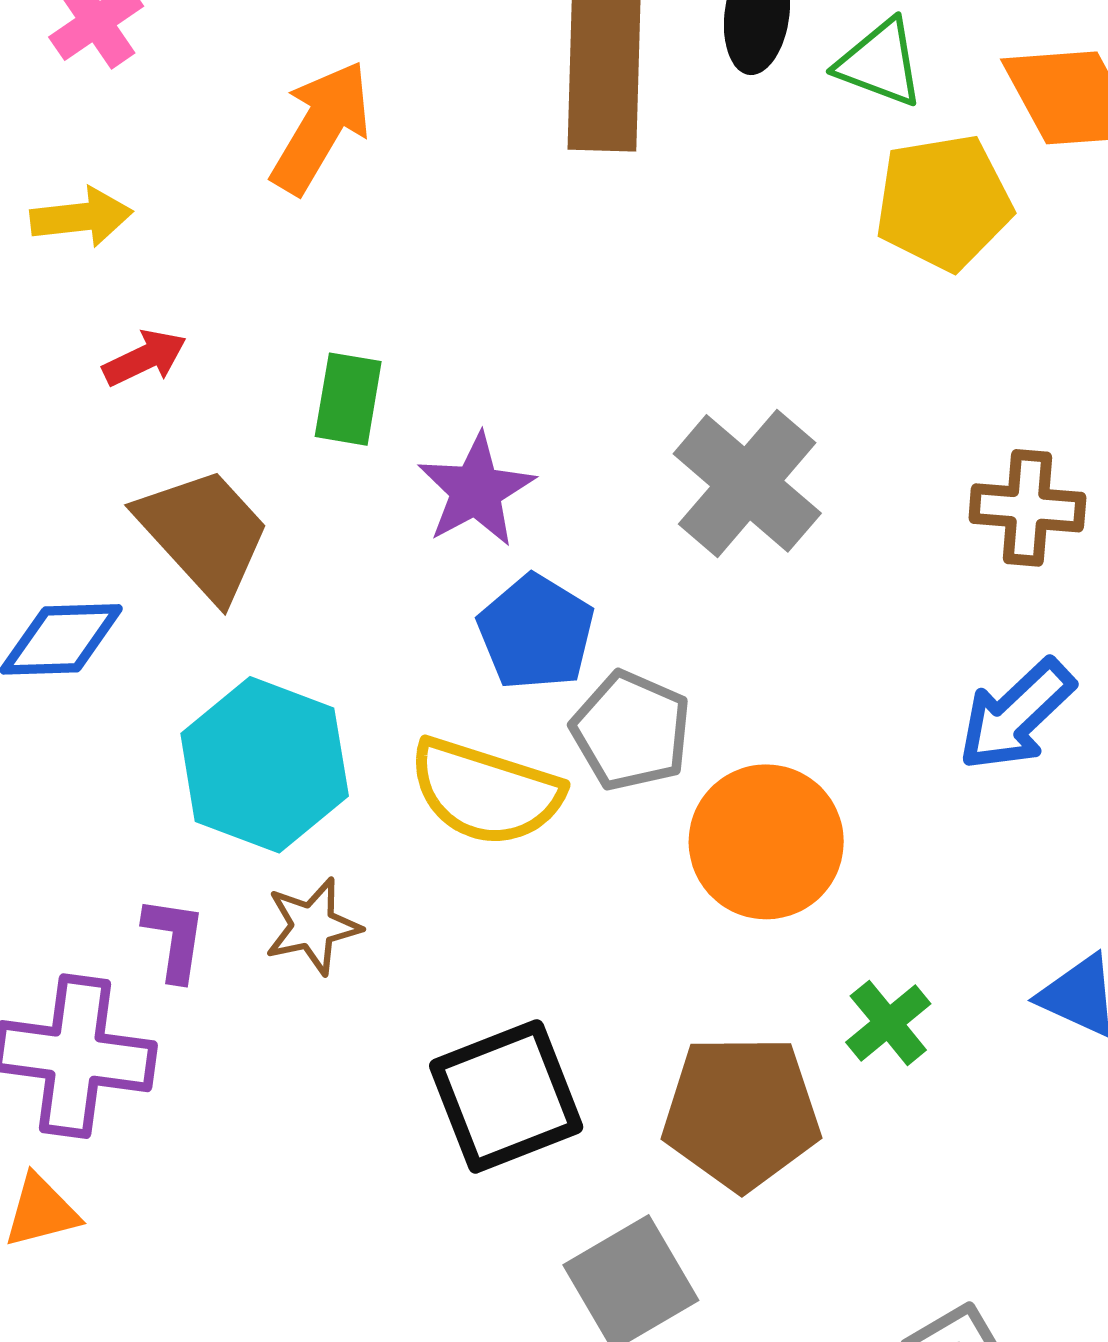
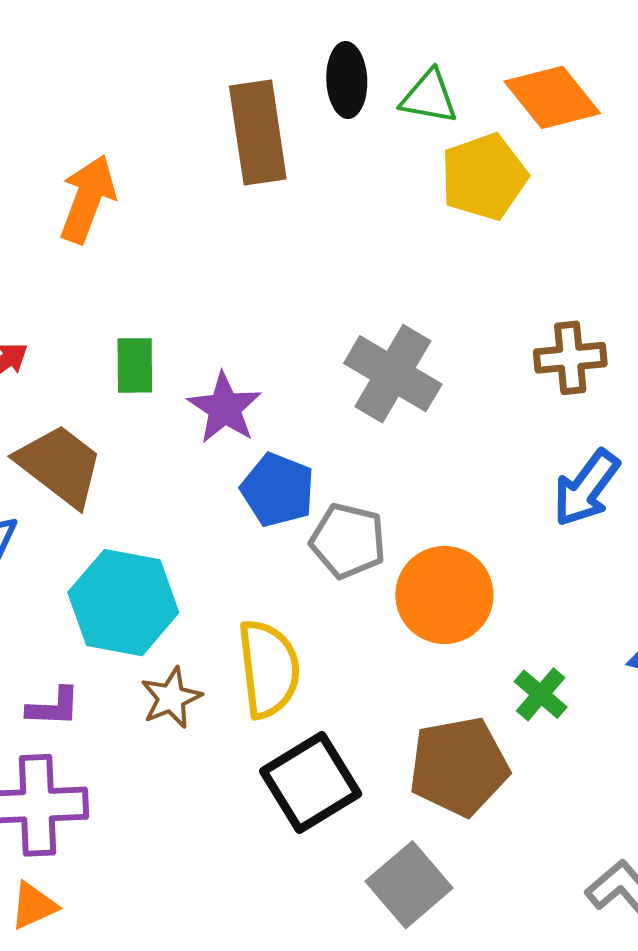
yellow semicircle: (486, 792) -> (269, 669), moved, turned -104
purple L-shape: (174, 939) -> (54, 707), moved, turned 94

